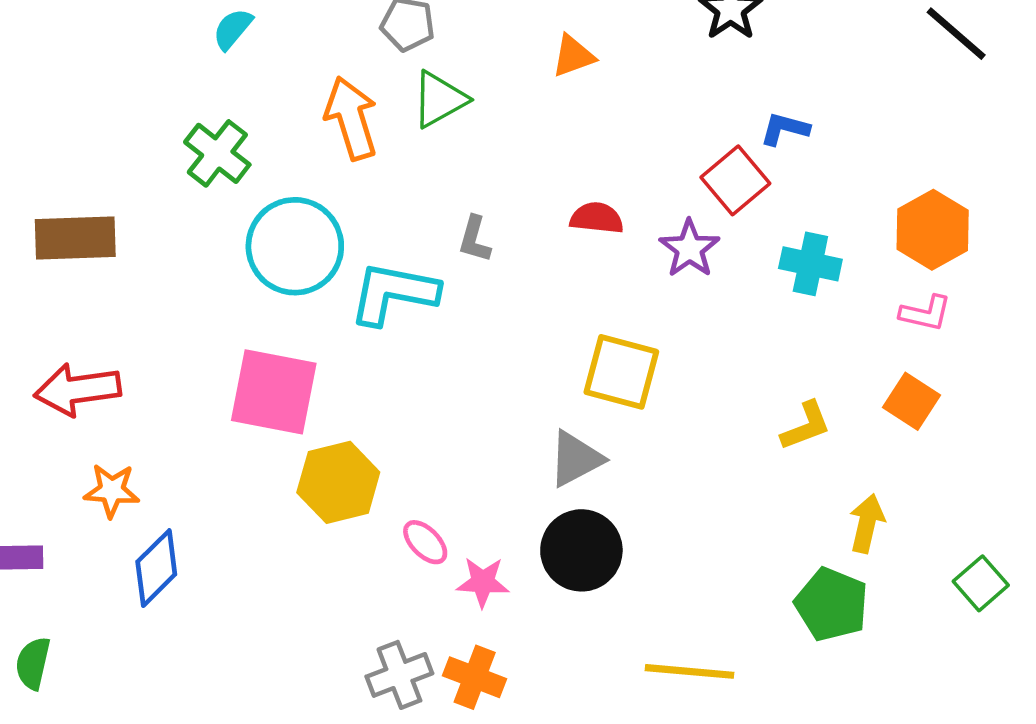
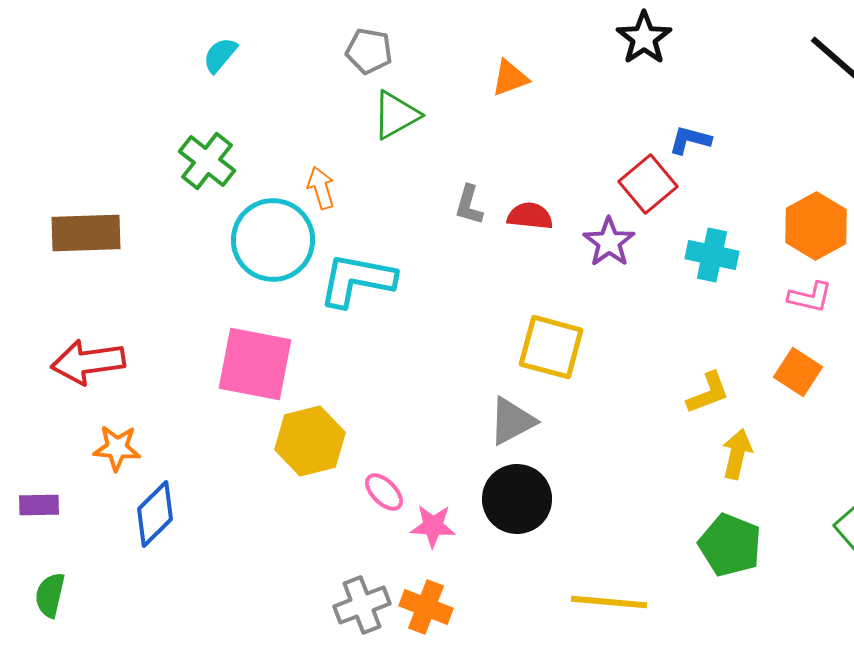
orange arrow: (351, 118) -> (321, 188), moved, size x0.6
gray L-shape: (475, 239) -> (469, 205), moved
yellow arrow: (867, 523) -> (737, 454), moved

